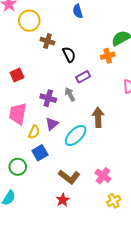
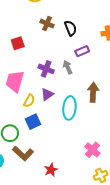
brown cross: (47, 41) -> (47, 24), moved
cyan ellipse: (76, 135) -> (69, 108), turned -45
brown L-shape: (69, 177) -> (23, 153), moved

